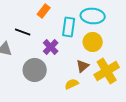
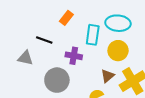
purple cross: (51, 47) -> (74, 56), turned -35

